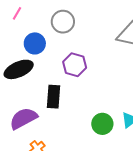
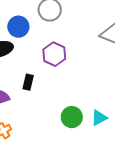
black rectangle: (53, 97) -> (28, 82), size x0.7

